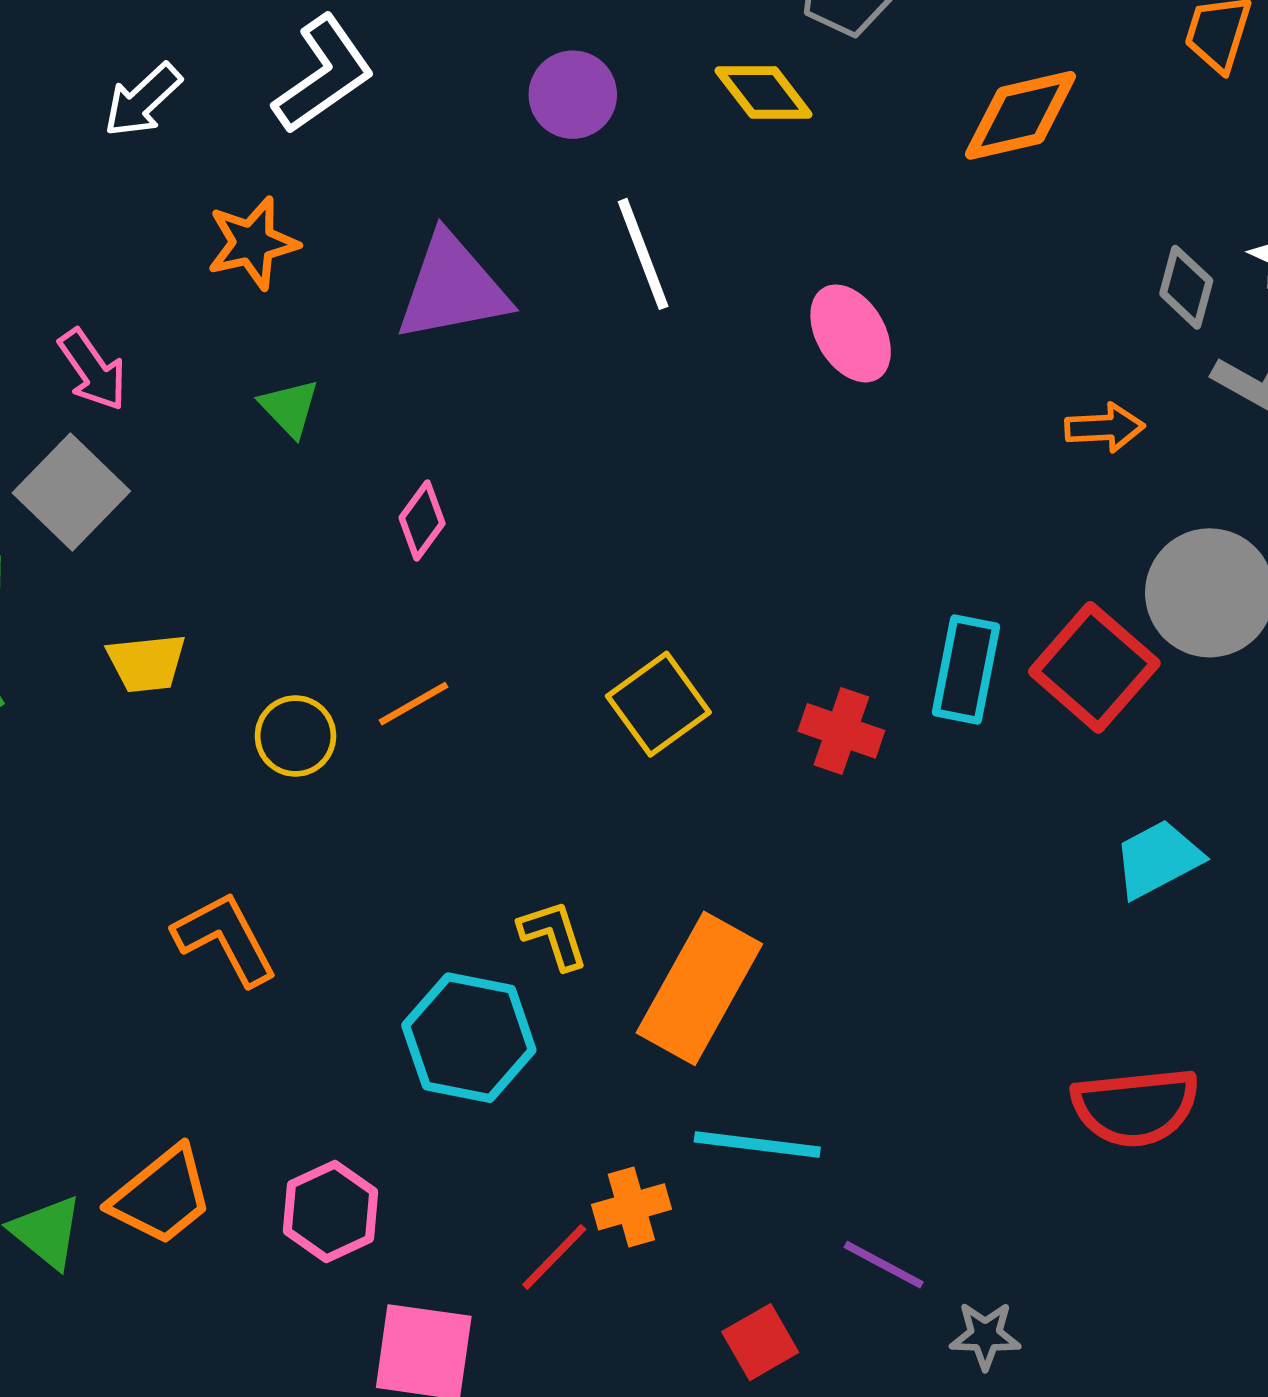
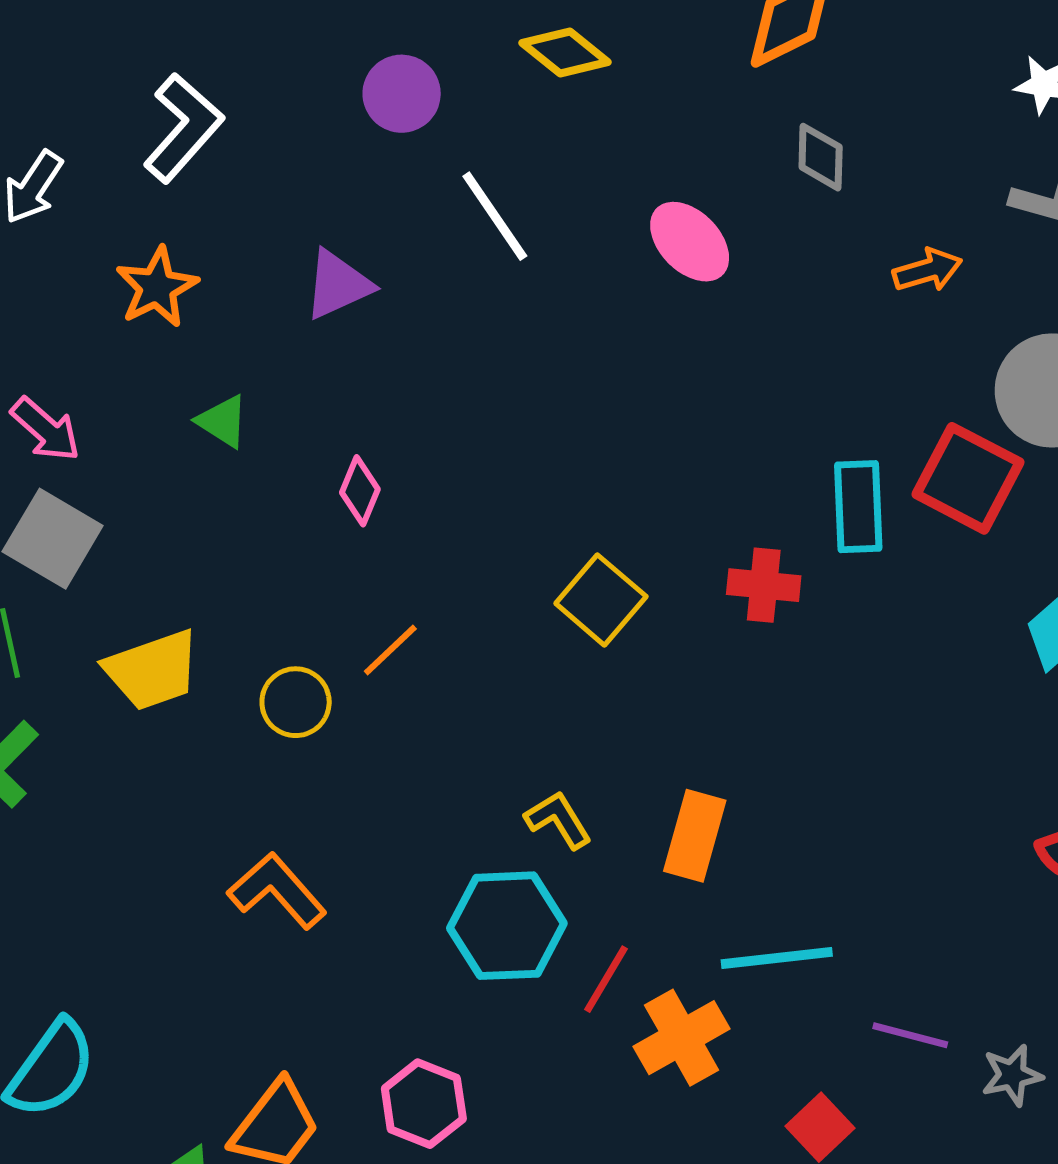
gray diamond: (1186, 287) -> (821, 157), moved
purple triangle: (452, 288) -> (338, 285), size x0.7
yellow trapezoid: (146, 663) -> (152, 670), size x1.4
orange rectangle: (699, 988) -> (695, 836), size x0.7
orange cross: (631, 1207) -> (682, 1038), size x1.4
red line: (554, 1257) -> (606, 979), moved

